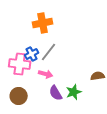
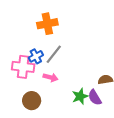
purple semicircle: (56, 93) -> (95, 97), moved
brown circle: (19, 96) -> (32, 101), moved

